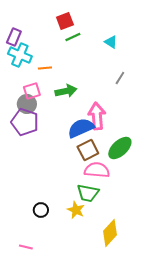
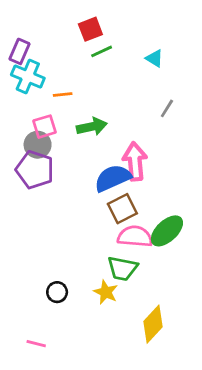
green ellipse: (120, 148) -> (167, 231), moved

